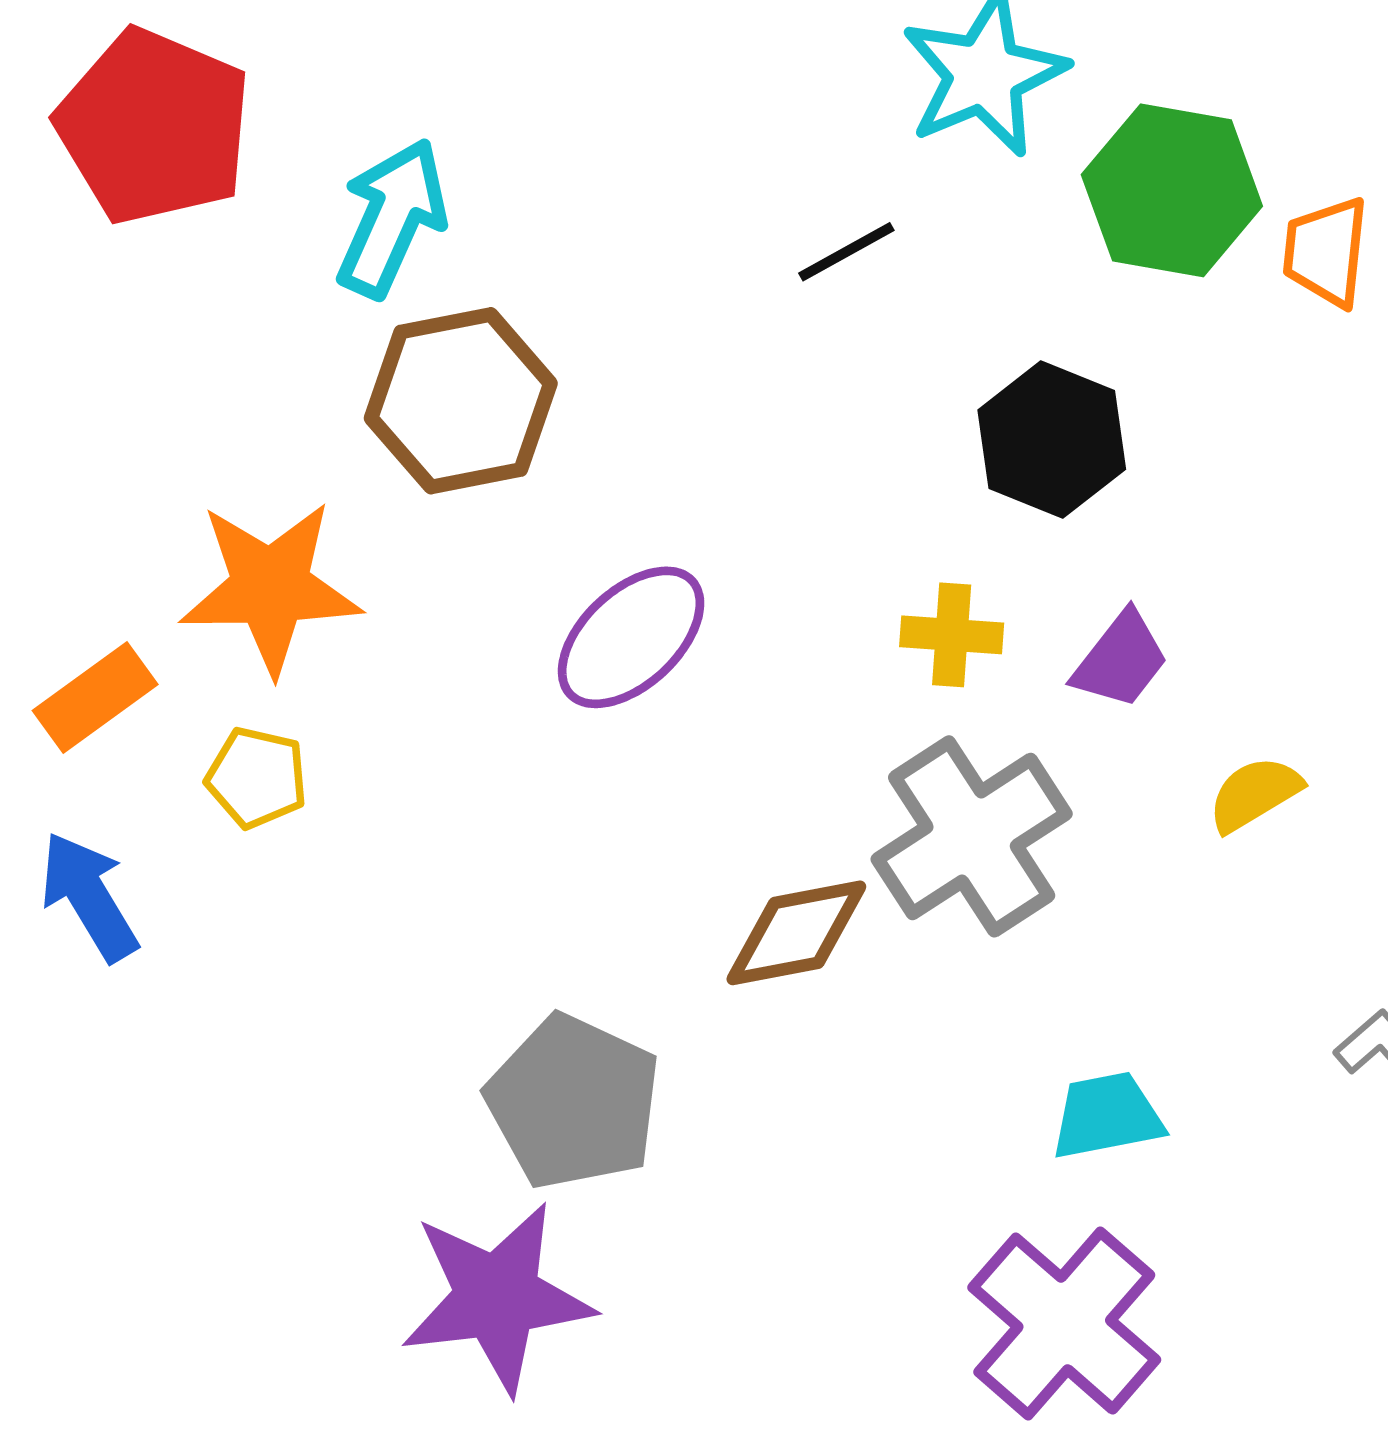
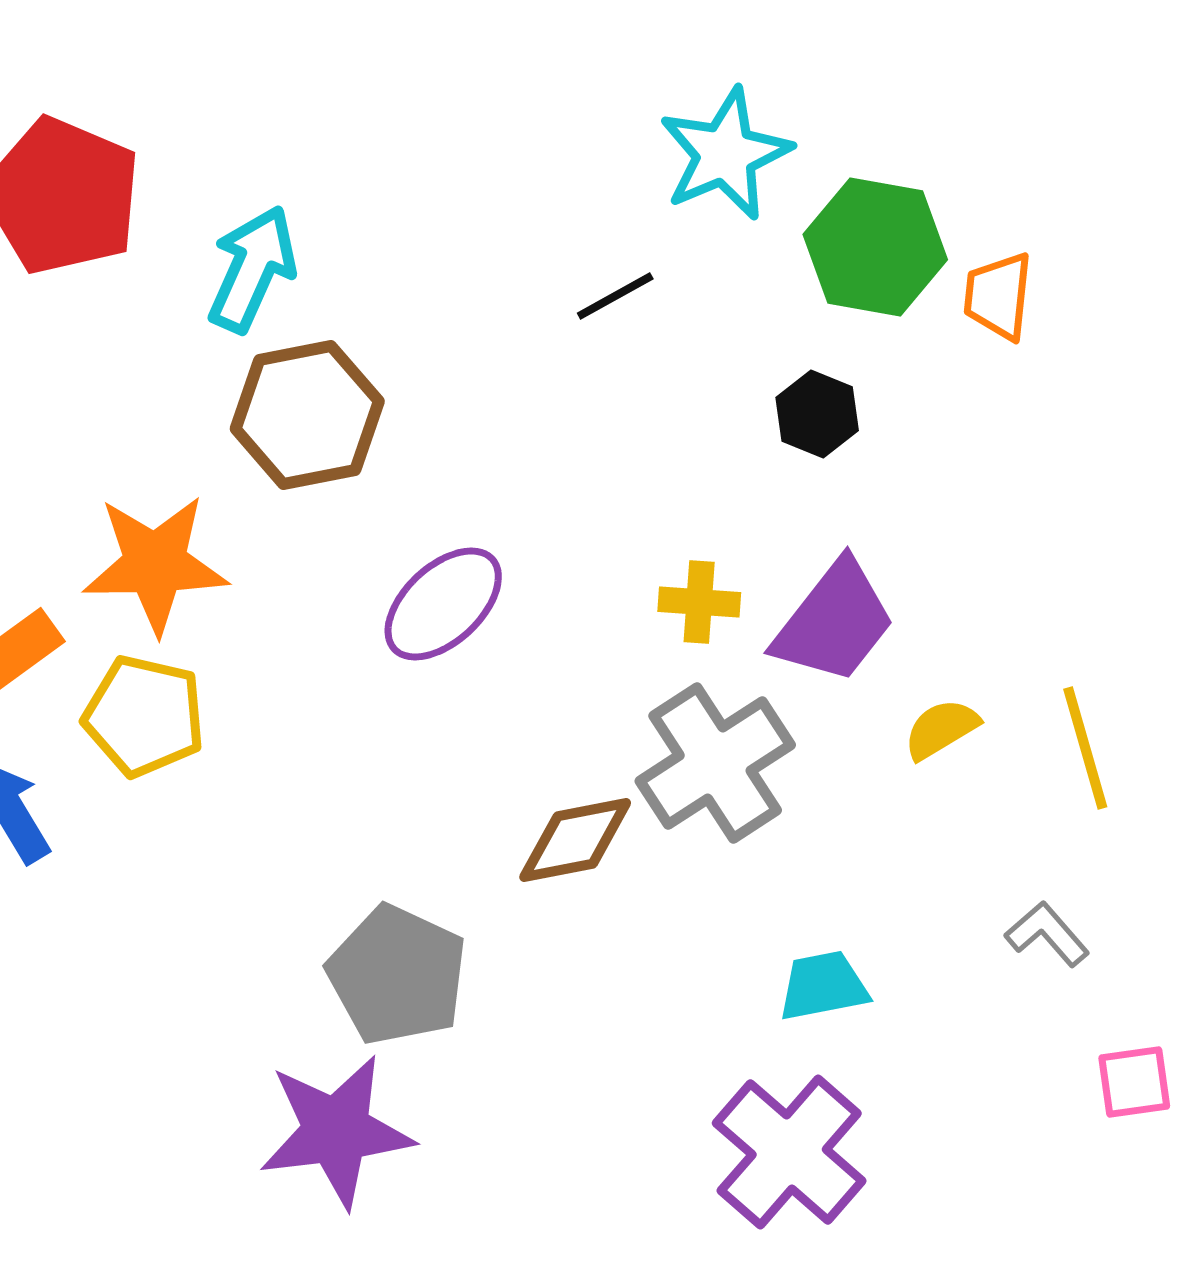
black hexagon: (1052, 440) -> (817, 414), moved, size x0.7
purple trapezoid: (1121, 660) -> (834, 622), size x1.6
yellow pentagon: (257, 778) -> (144, 716), size x1.5

